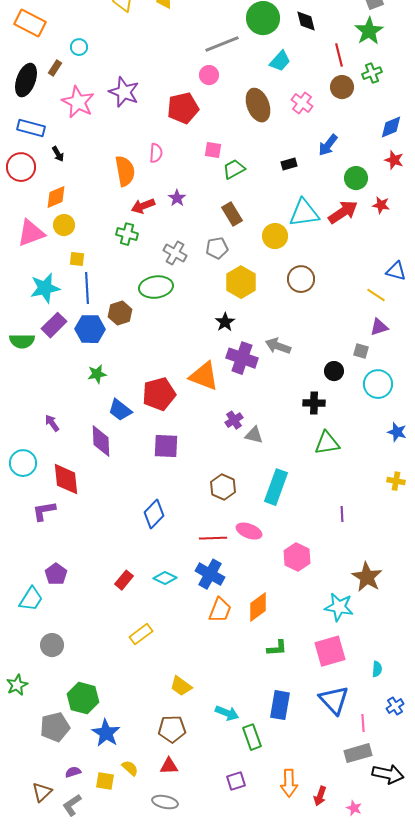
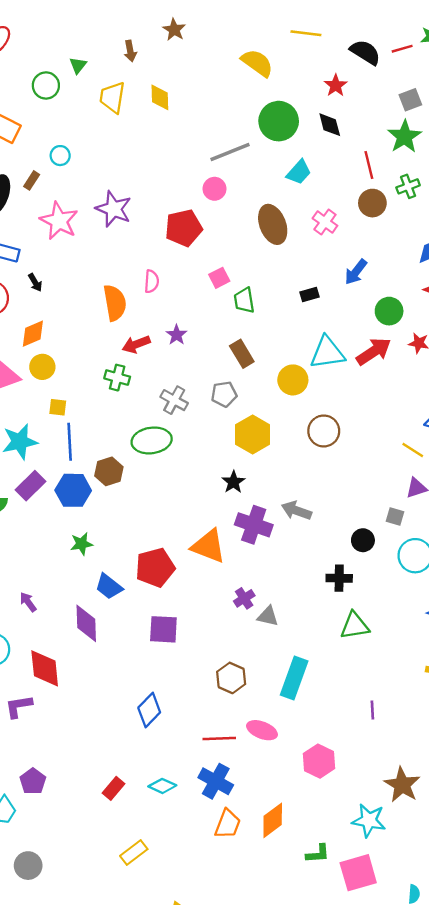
pink square: (213, 150) -> (219, 278), turned -36
green trapezoid: (234, 169) -> (244, 300), turned -70
green L-shape: (277, 648) -> (318, 854), moved

